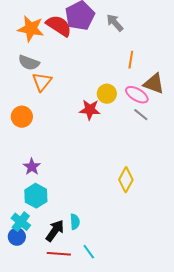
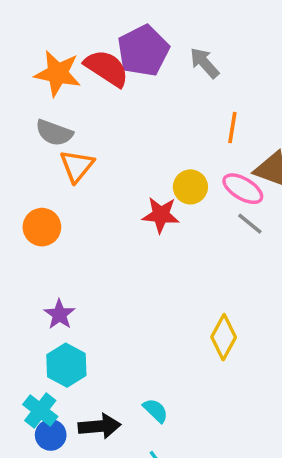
cyan semicircle: (75, 222) -> (155, 411), moved, turned -42
black arrow: (55, 231) -> (100, 426), turned 50
blue circle: (17, 237) -> (51, 435), moved

